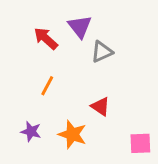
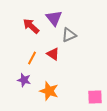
red triangle: (100, 106) -> (53, 54), moved
purple star: (31, 132) -> (24, 80), moved

